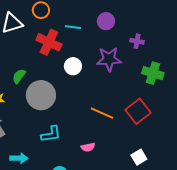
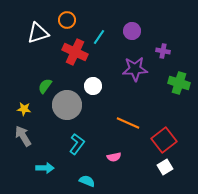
cyan line: (73, 27) -> (99, 37), turned -63
white circle: (73, 66) -> (93, 86), moved
red square: (138, 111) -> (164, 140), moved
cyan L-shape: (51, 134) -> (77, 144), turned -45

